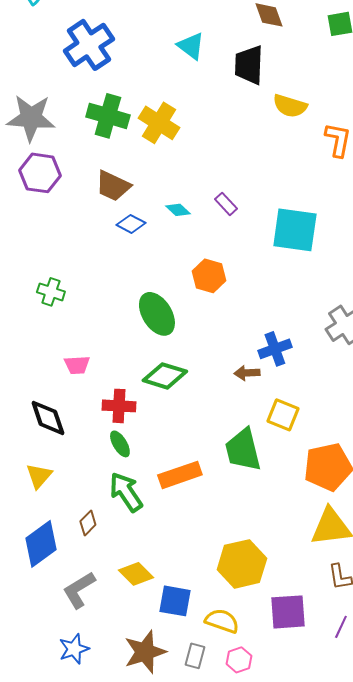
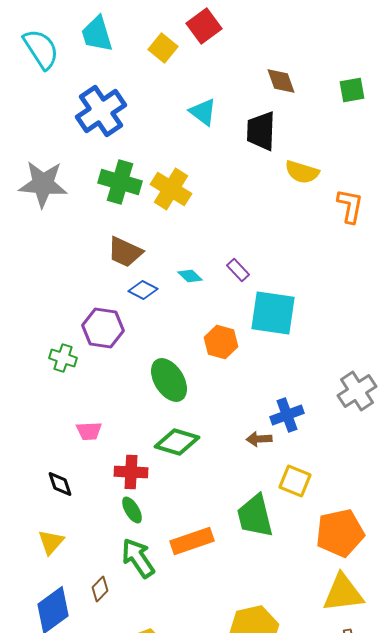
purple hexagon: (40, 173) -> (103, 328), moved
cyan square: (295, 230) -> (273, 313), moved
black diamond: (48, 418) -> (60, 484), size x0.7

